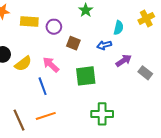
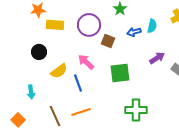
yellow rectangle: (29, 22) -> (55, 25), moved
purple circle: (54, 27) -> (89, 25), size x1.5
blue arrow: (104, 45) -> (134, 32), moved
yellow semicircle: (23, 64) -> (59, 71), moved

